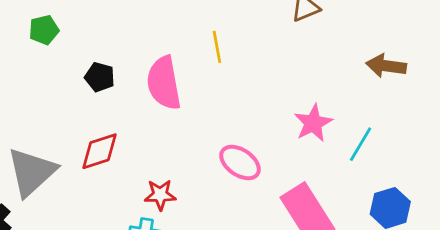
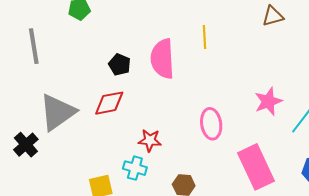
black pentagon: (100, 77) -> (120, 65), moved
pink ellipse: (240, 163) -> (211, 124), turned 40

